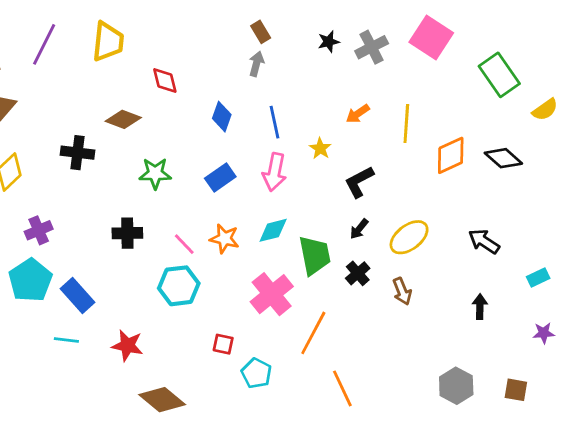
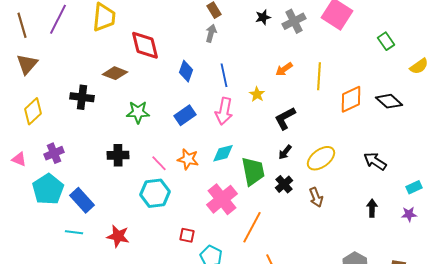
green rectangle: (499, 75) -> (386, 41), size x0.6
red diamond: (165, 80) -> (145, 45), size x1.5
purple star: (544, 333) -> (409, 214), moved

